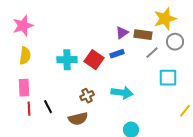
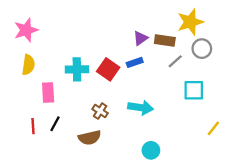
pink rectangle: (24, 88) -> (48, 93), moved
brown cross: (87, 96) -> (100, 111), turned -32
black line: (48, 107) -> (55, 124), turned 56

